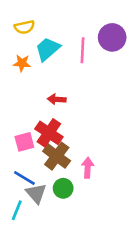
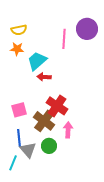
yellow semicircle: (24, 27) -> (19, 30), moved
cyan trapezoid: (48, 49) -> (37, 61), moved
red cross: (49, 133) -> (57, 106), moved
blue line: (24, 178) -> (19, 138), turned 54

